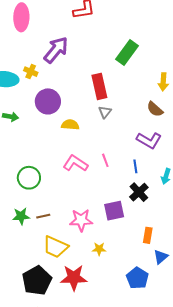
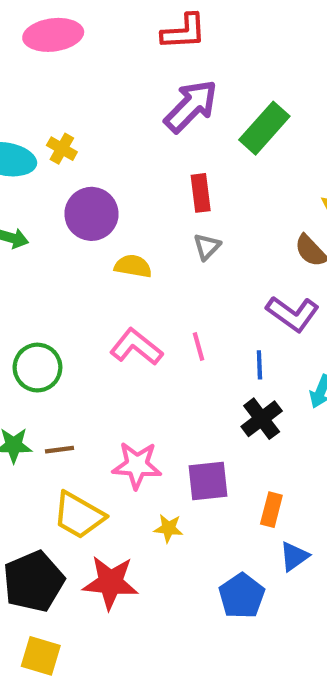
pink ellipse: (21, 17) -> (53, 35), turned 76
purple arrow: (56, 50) -> (191, 106), moved
red rectangle: (99, 86) -> (201, 193), size x0.7
purple square: (114, 211) -> (208, 481), moved

